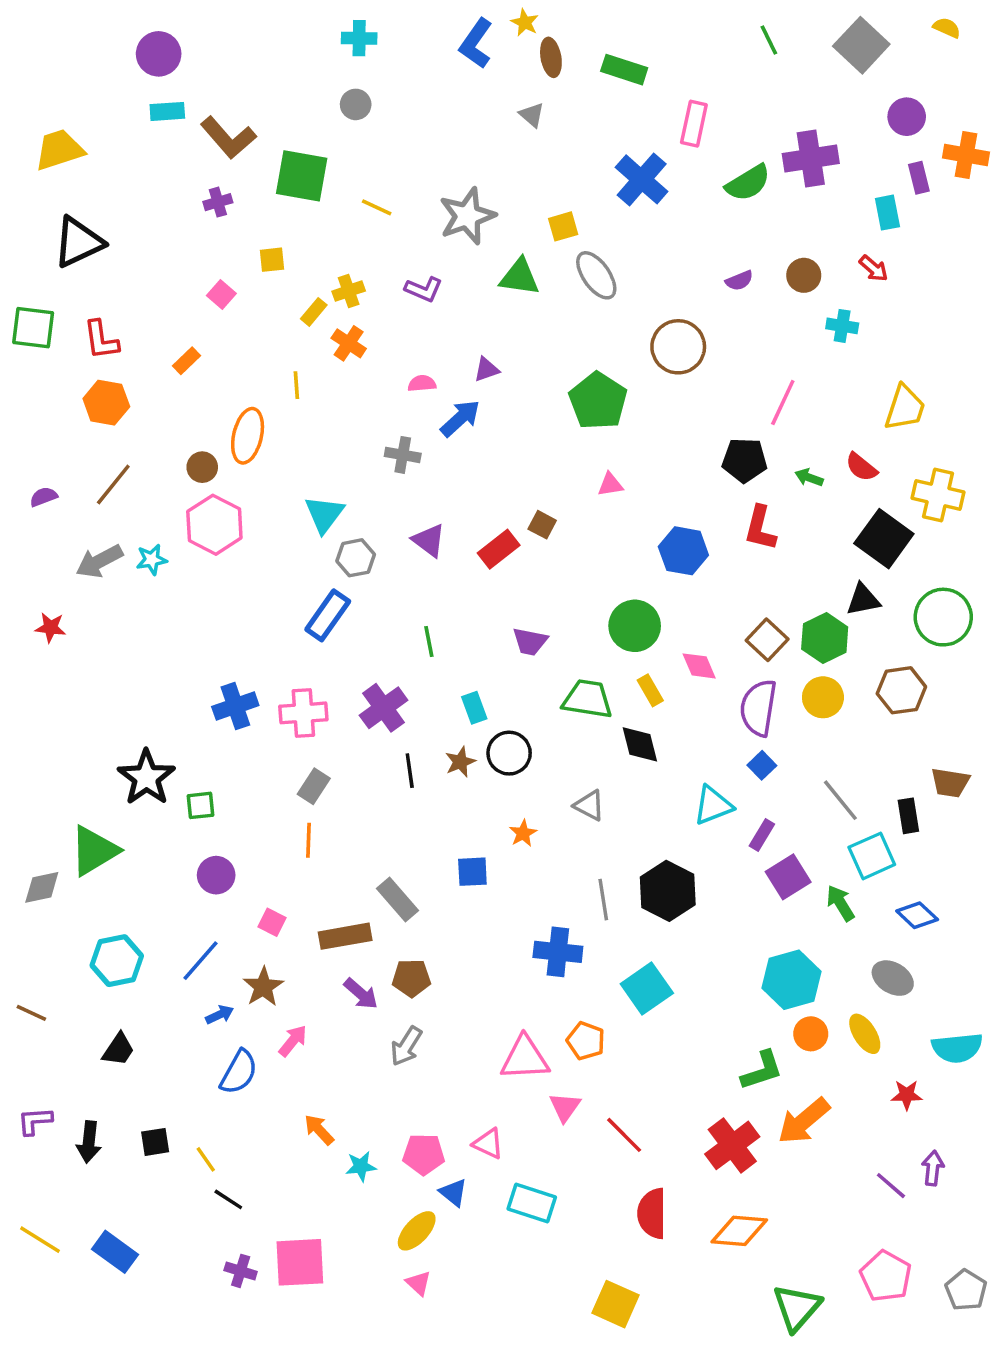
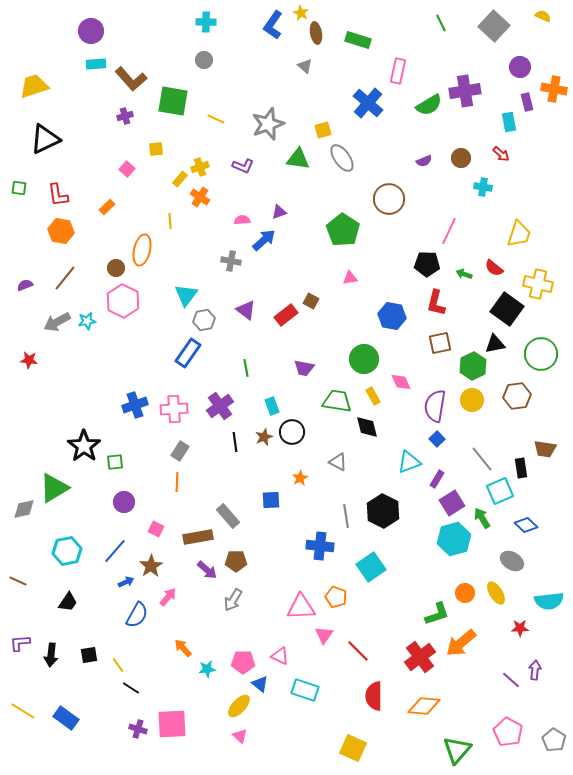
green square: (33, 328) -> (19, 188), size x0.6
brown square: (767, 640) -> (440, 343), moved, turned 35
cyan hexagon: (792, 980) -> (454, 539), moved

